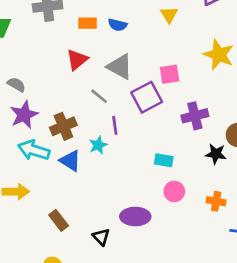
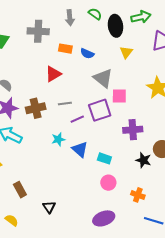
gray triangle: (120, 67) -> (103, 78), moved
gray line: (99, 96) -> (65, 104), turned -56
purple line: (115, 125) -> (77, 119), moved, turned 64
brown cross: (63, 126) -> (36, 108), moved
blue triangle: (70, 161) -> (80, 149), moved
purple ellipse: (135, 217) -> (104, 218), moved, turned -30

